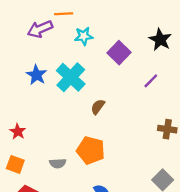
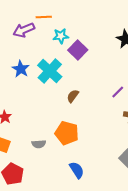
purple square: (119, 53) -> (78, 50), moved
purple line: (151, 81) -> (118, 92), moved

